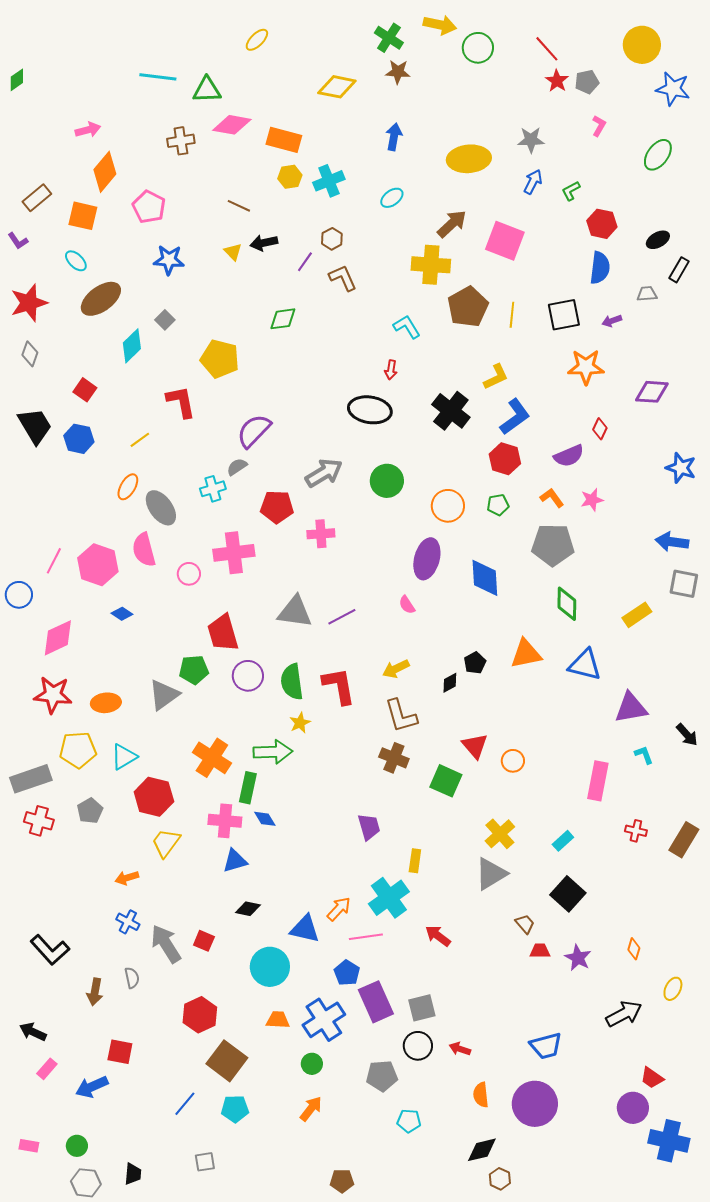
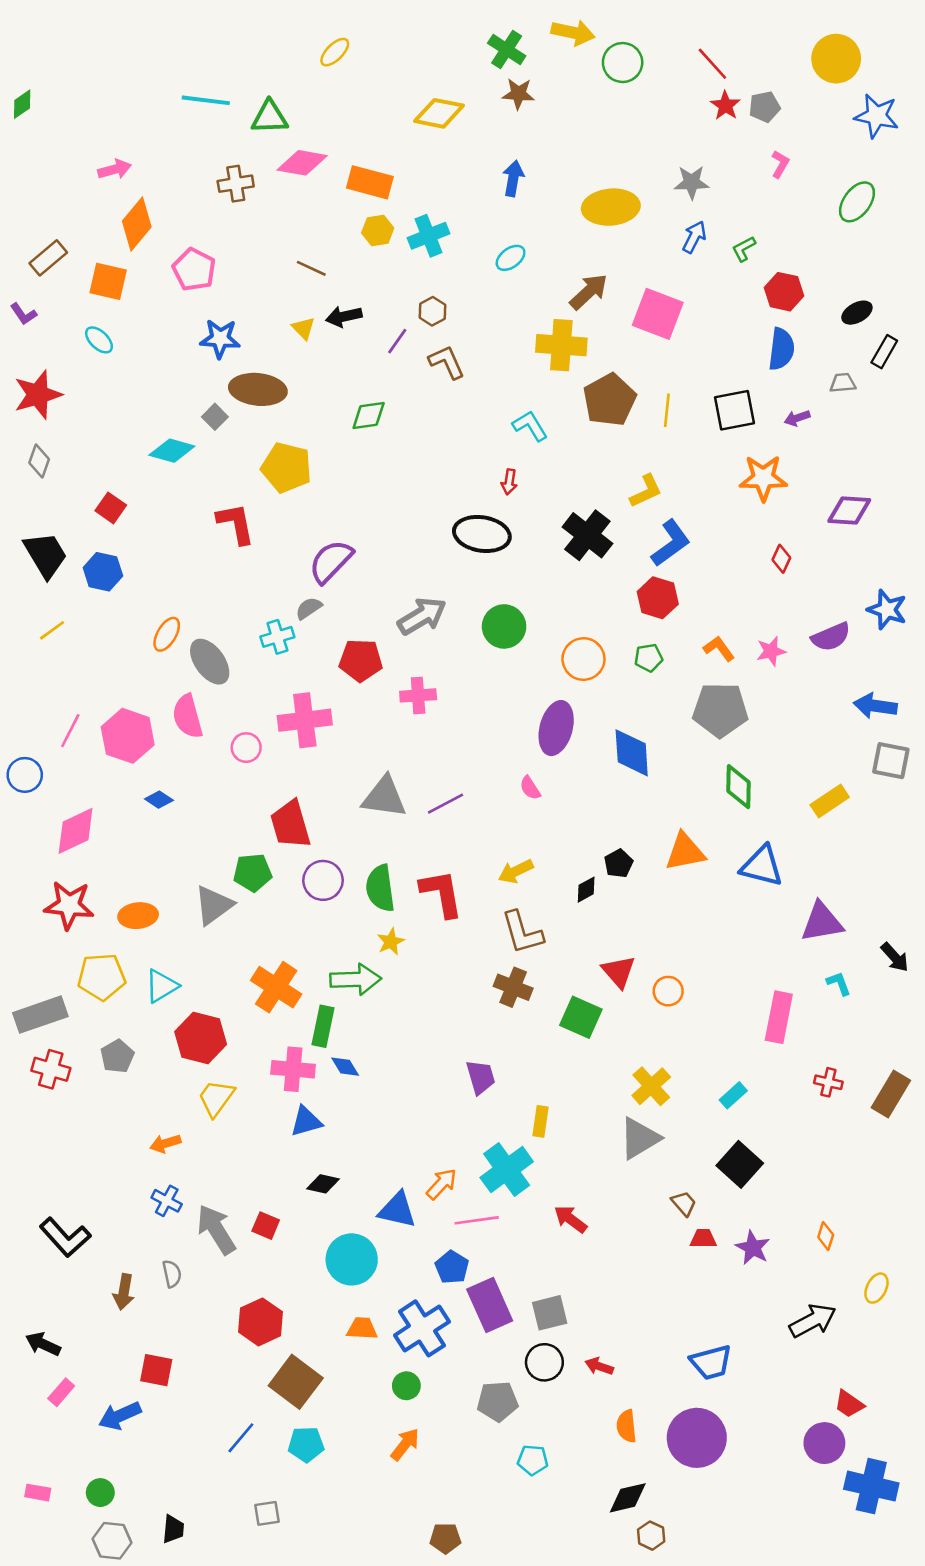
brown ellipse: (101, 299) -> (258, 389), moved, turned 42
cyan diamond: (132, 346) -> (172, 451), turned 60
yellow line: (140, 440) -> (52, 630), moved
purple semicircle: (569, 456) -> (831, 637), moved

